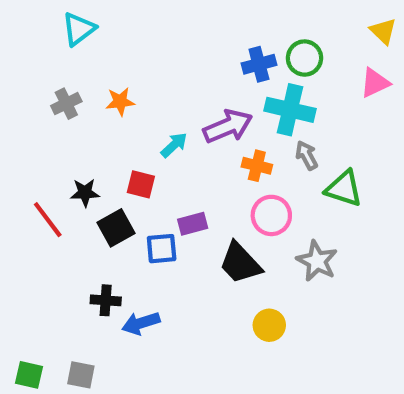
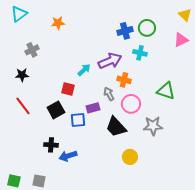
cyan triangle: (79, 29) -> (19, 14), moved
orange star: (120, 102) -> (58, 23), moved
cyan cross: (290, 110) -> (140, 53), size x0.6
gray arrow: (307, 155) -> (109, 94), moved
black star: (85, 193) -> (22, 75), moved
gray star: (317, 261) -> (153, 126), turned -30

